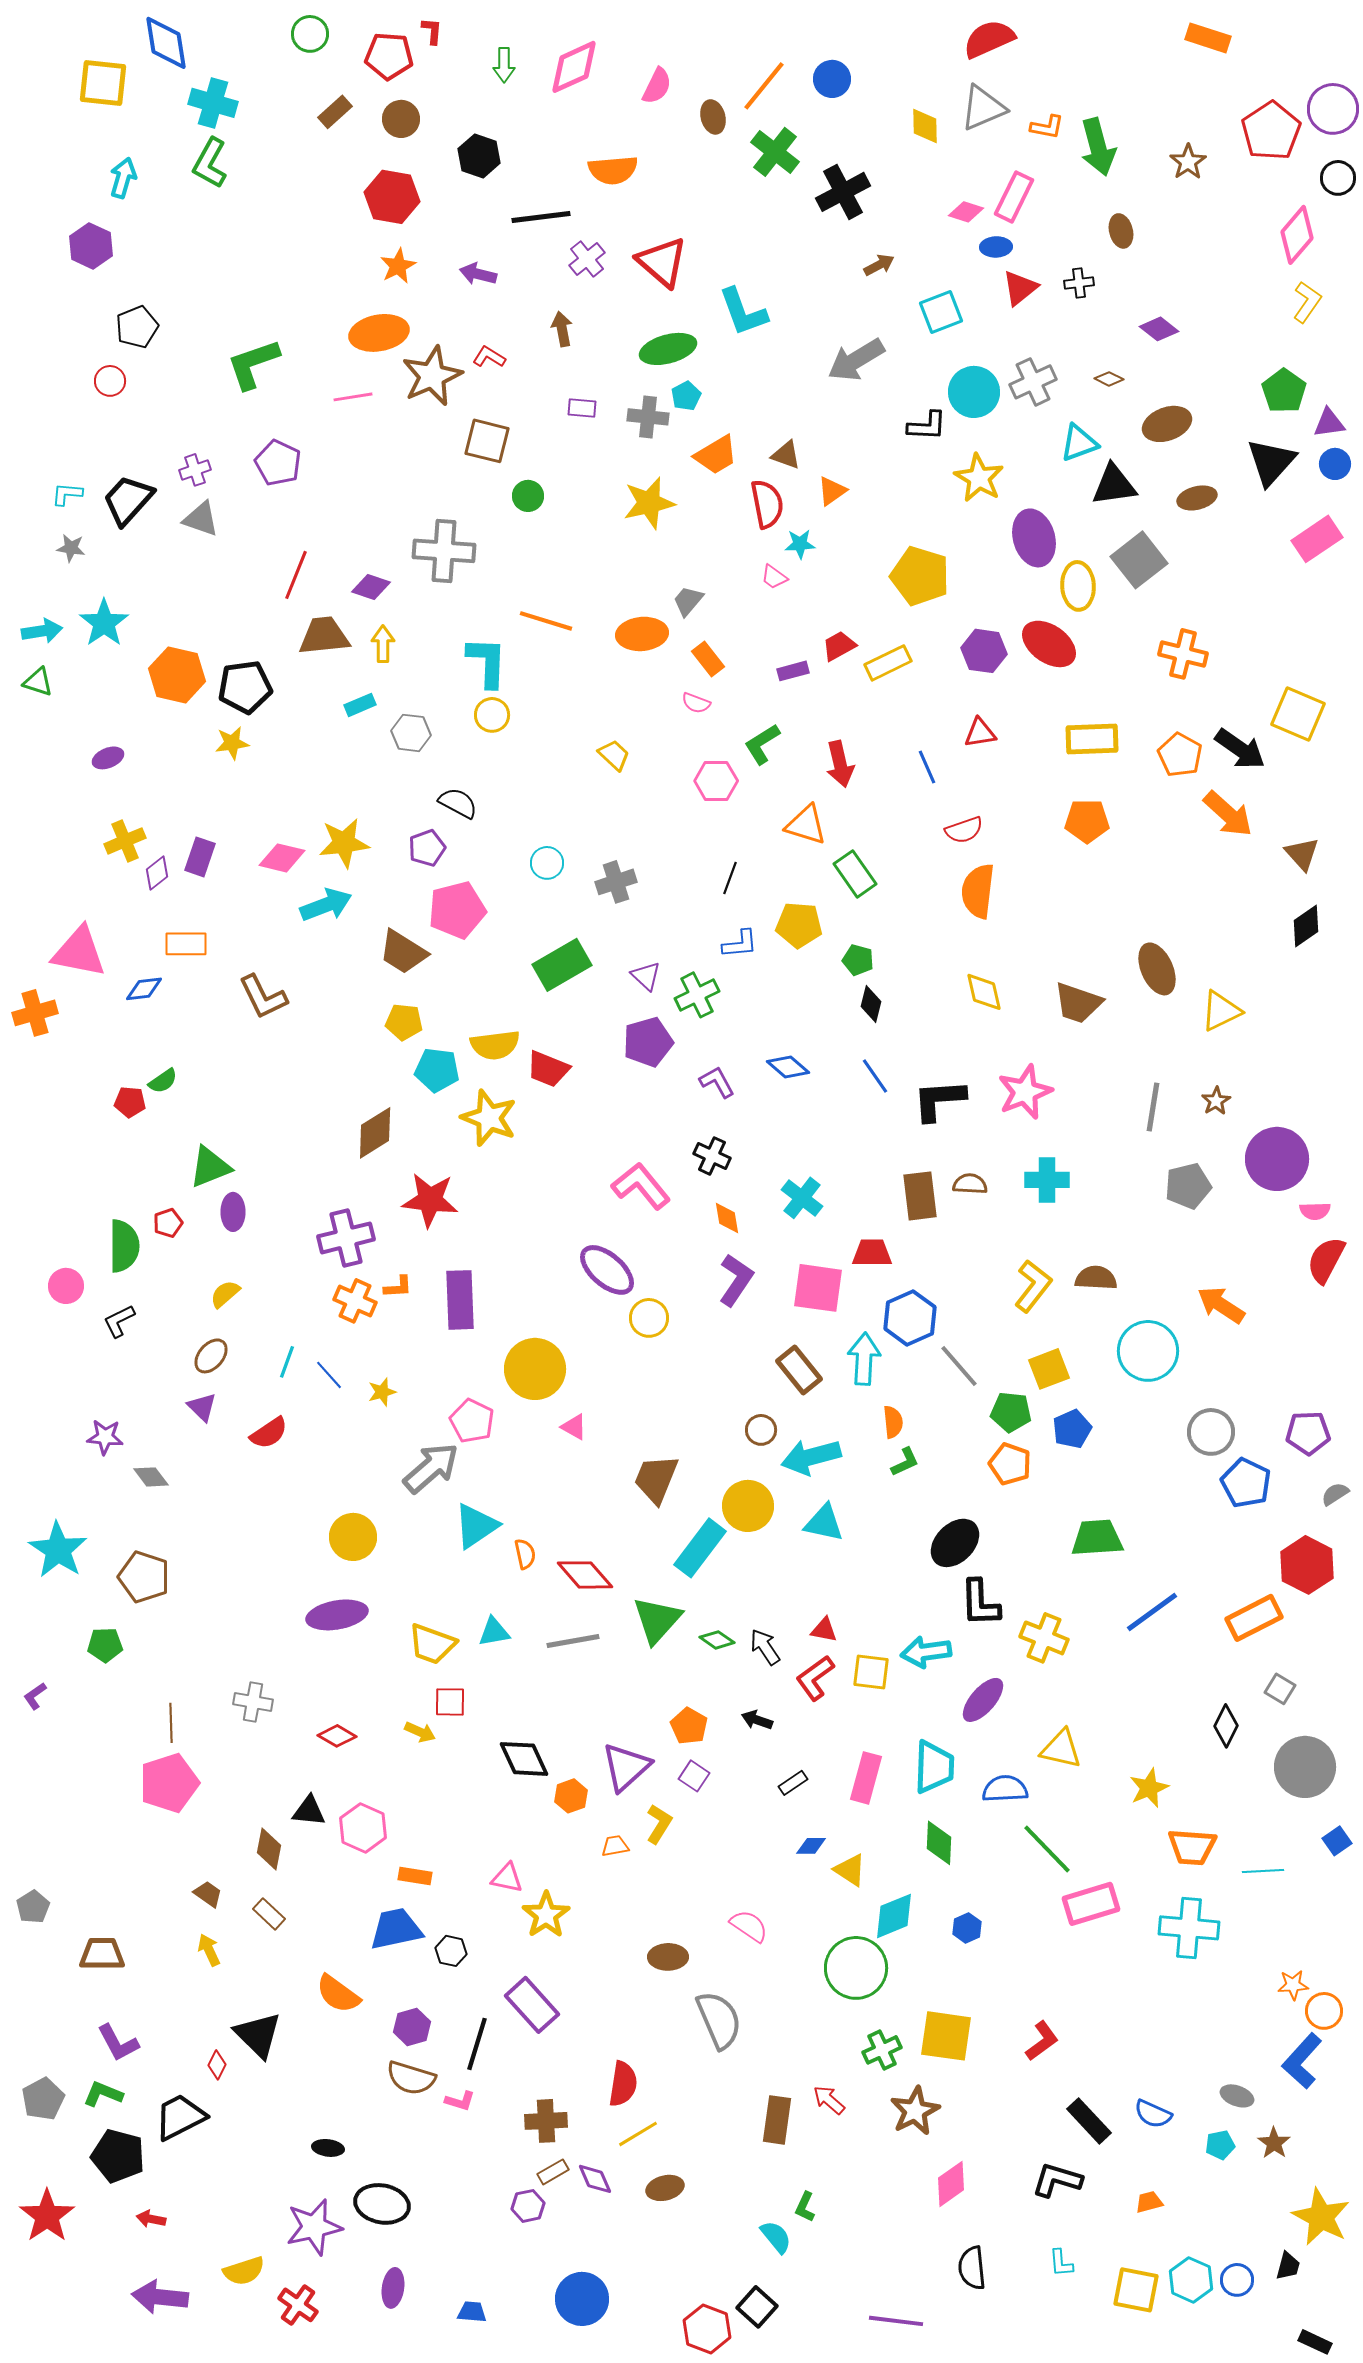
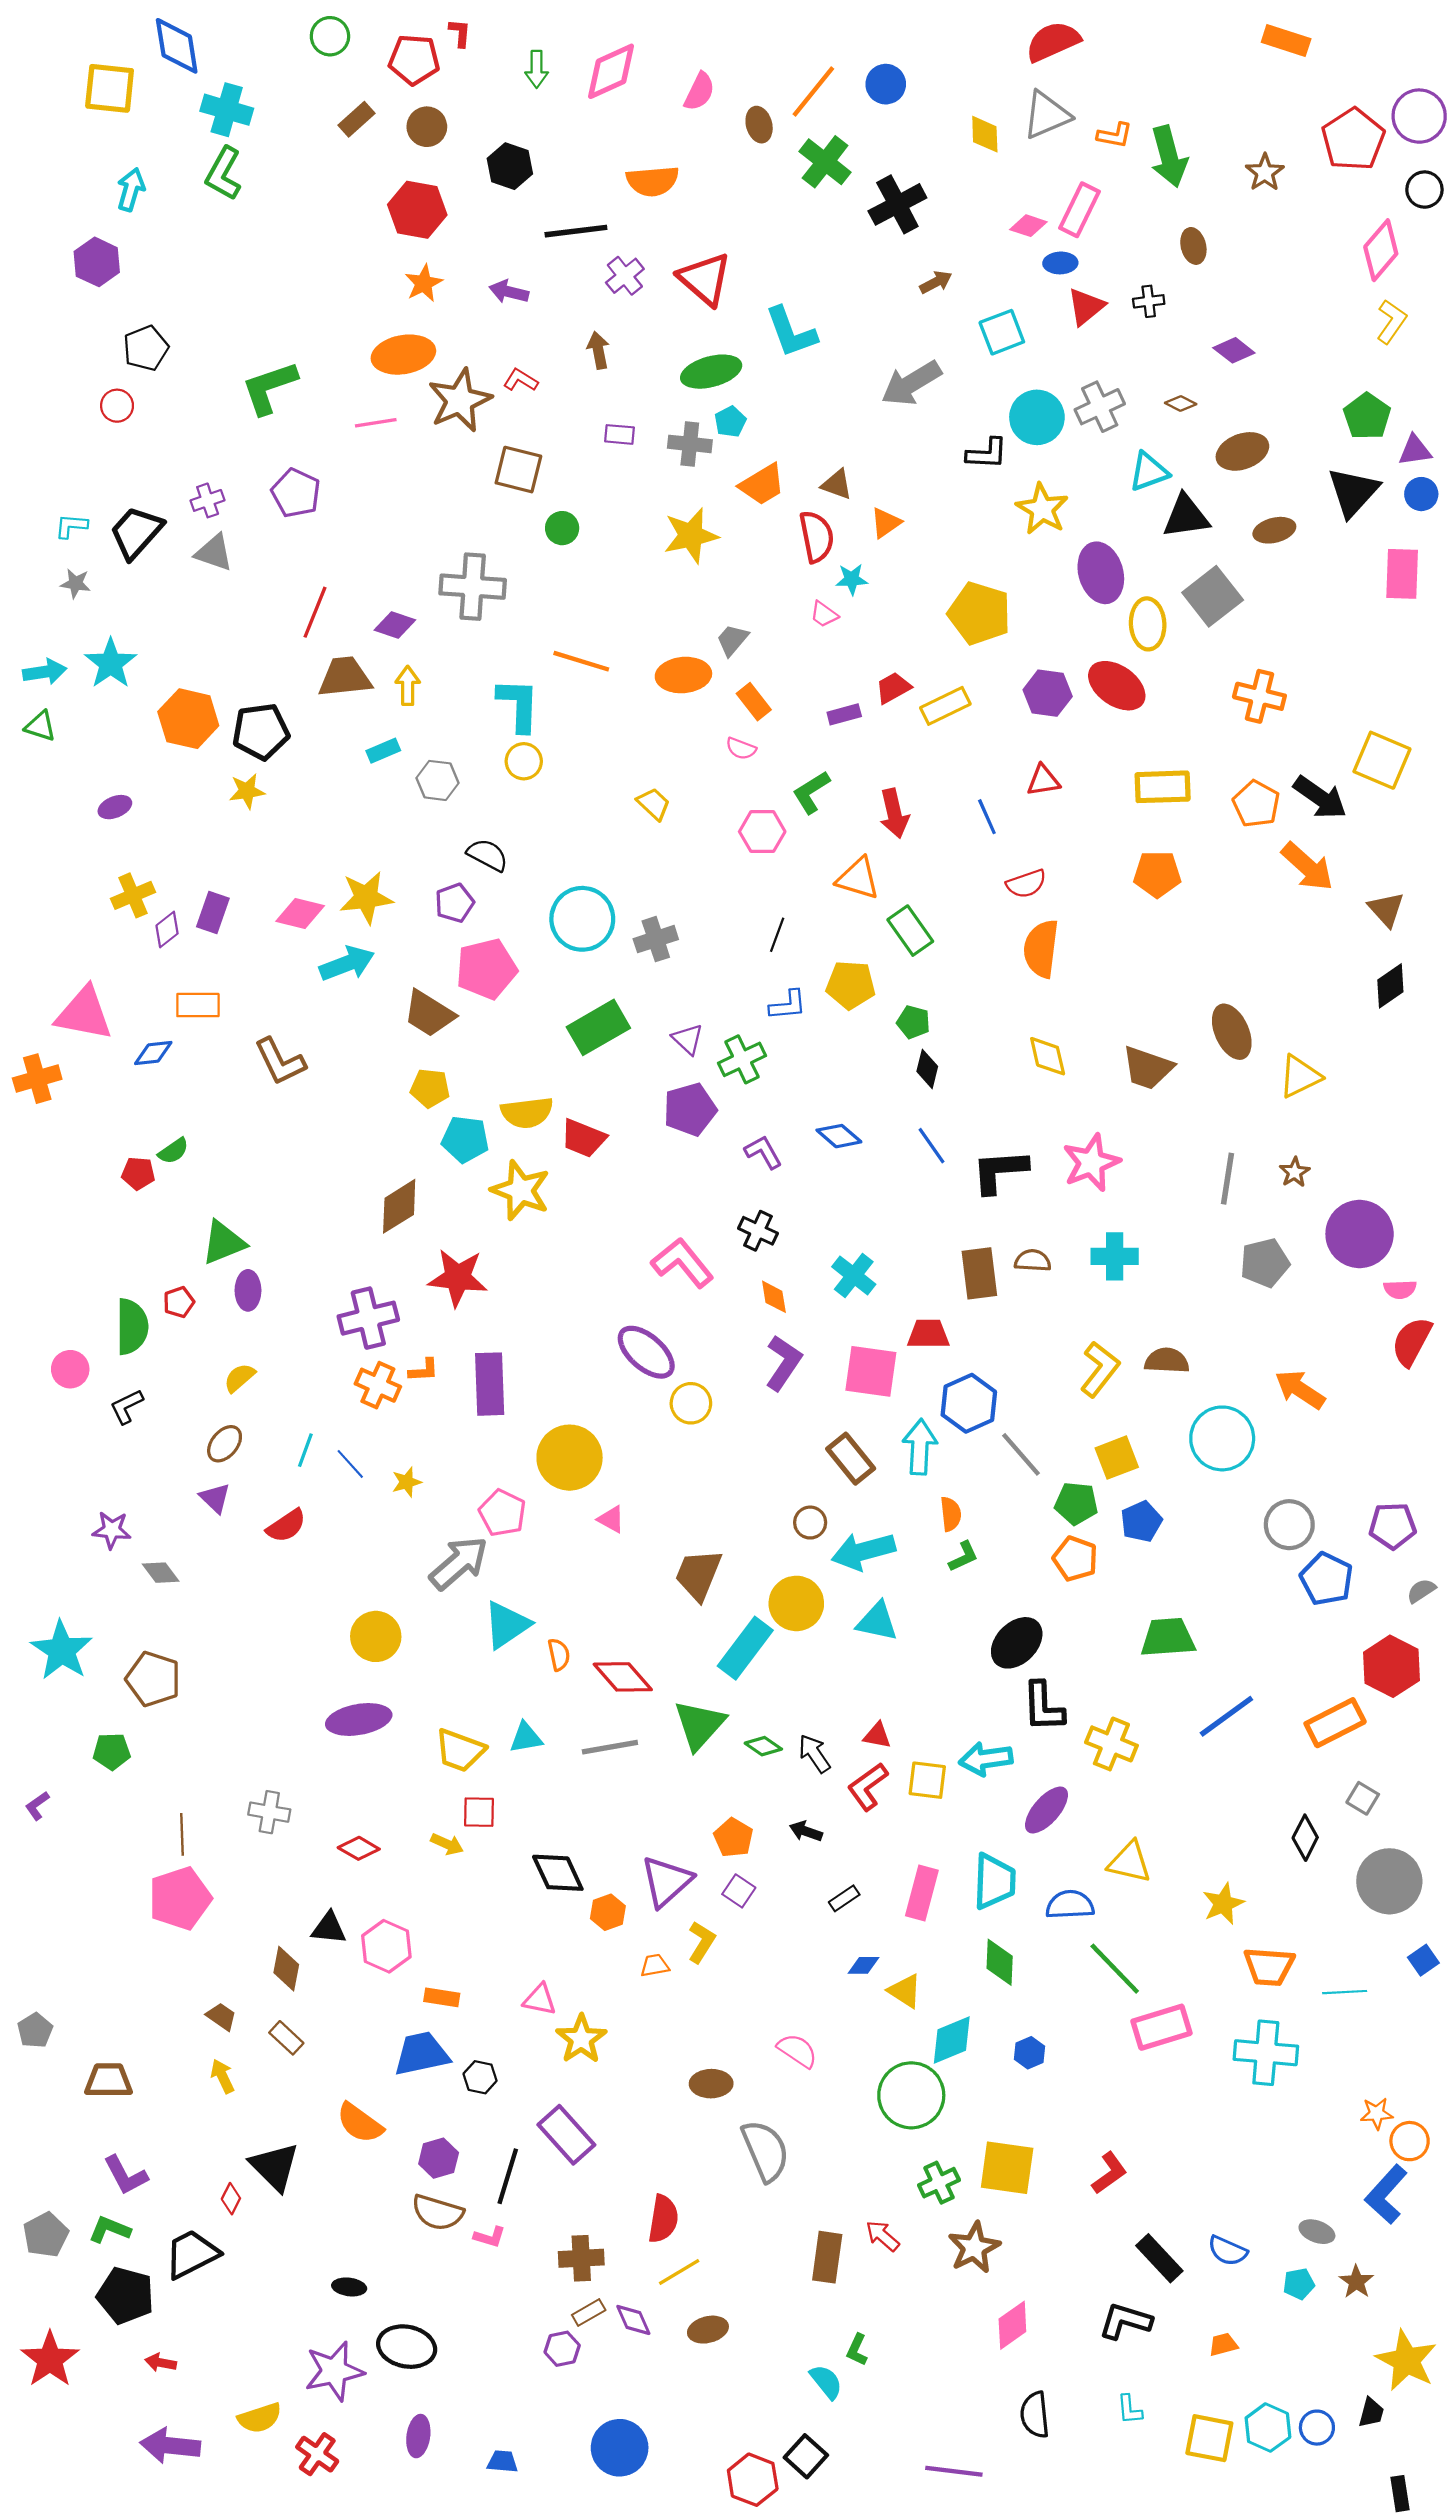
pink rectangle: (1317, 539) -> (1402, 574), turned -54
cyan circle: (547, 863) -> (582, 919), size x1.8
black rectangle: (1315, 2342) -> (1400, 2494), turned 56

